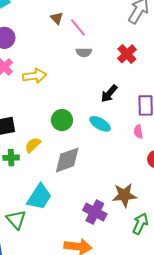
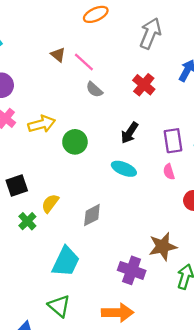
gray semicircle: (84, 52) -> (94, 90), turned 49
green circle: (62, 120) -> (75, 142), moved
green cross: (11, 158) -> (27, 221), turned -35
gray diamond: (67, 160) -> (92, 215), size x0.7
green triangle: (16, 220) -> (59, 306), moved

